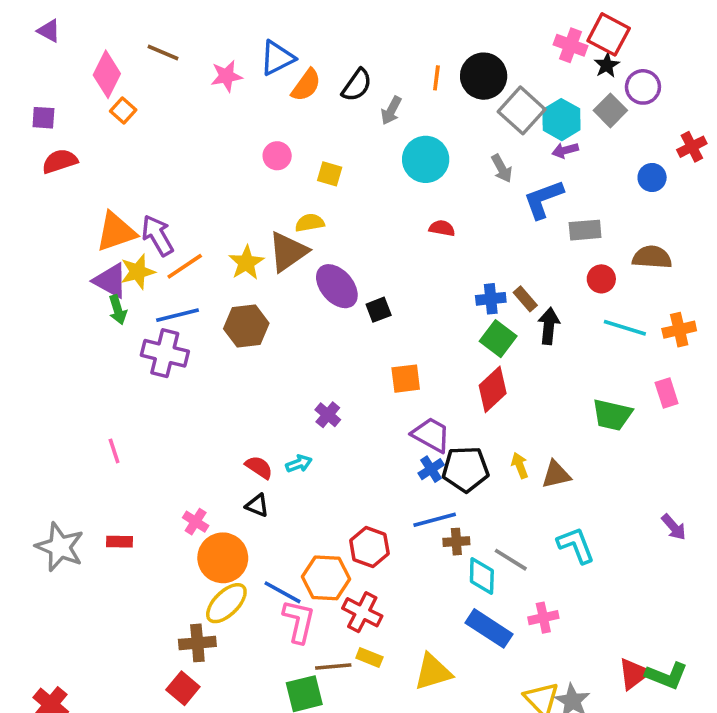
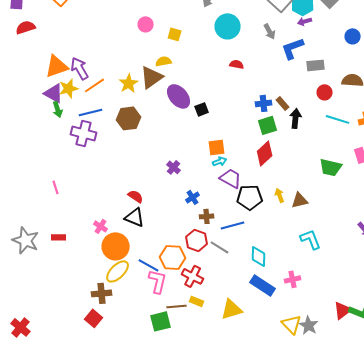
green square: (498, 339) -> (268, 125), turned 36
cyan arrow: (299, 464) -> (220, 161), moved
blue cross: (431, 469) -> (193, 197), moved
black triangle: (257, 505) -> (135, 217), size x1.5
brown cross: (456, 542) -> (207, 216), moved
gray line: (511, 560) -> (220, 247), moved

